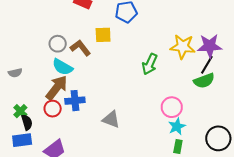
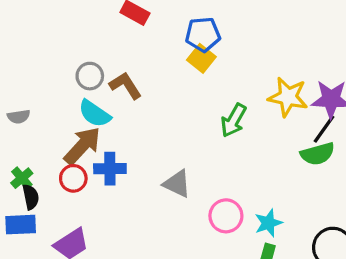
yellow square: (103, 35) -> (201, 58), moved, turned 36
pink circle: (172, 107) -> (226, 216), moved
gray triangle: (111, 119) -> (177, 184), moved

